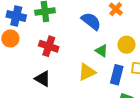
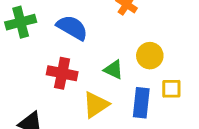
blue semicircle: (91, 21) -> (72, 28), moved
red cross: (49, 46) -> (62, 73), moved

